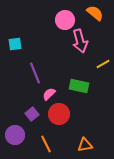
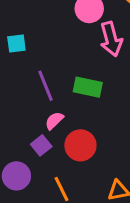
green rectangle: (79, 86) -> (88, 87), moved
pink semicircle: (49, 94) -> (54, 121), moved

